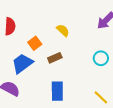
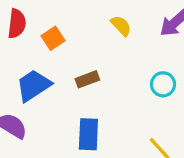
yellow semicircle: (63, 30) -> (121, 26), moved
orange square: (35, 43) -> (53, 38), moved

